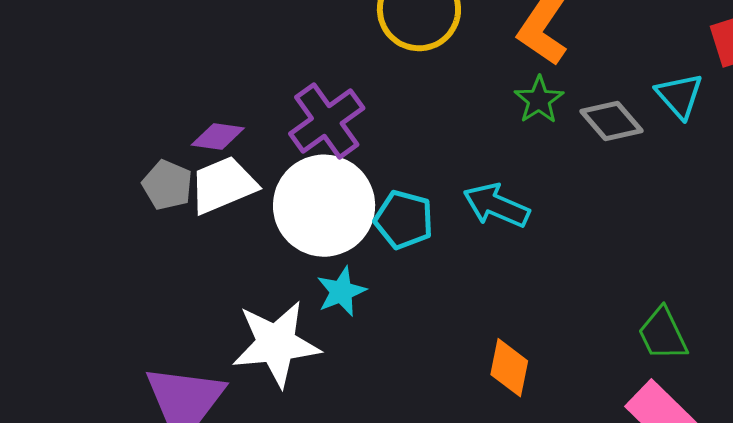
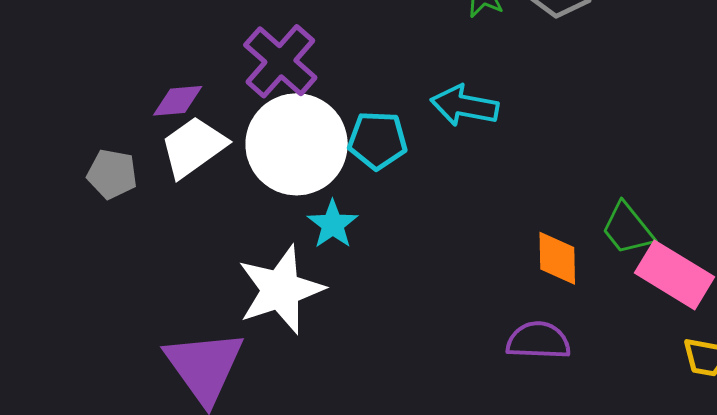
gray pentagon: (167, 185) -> (112, 174), moved
green trapezoid: (663, 334) -> (628, 229), moved
orange diamond: (509, 368) -> (557, 258), moved

